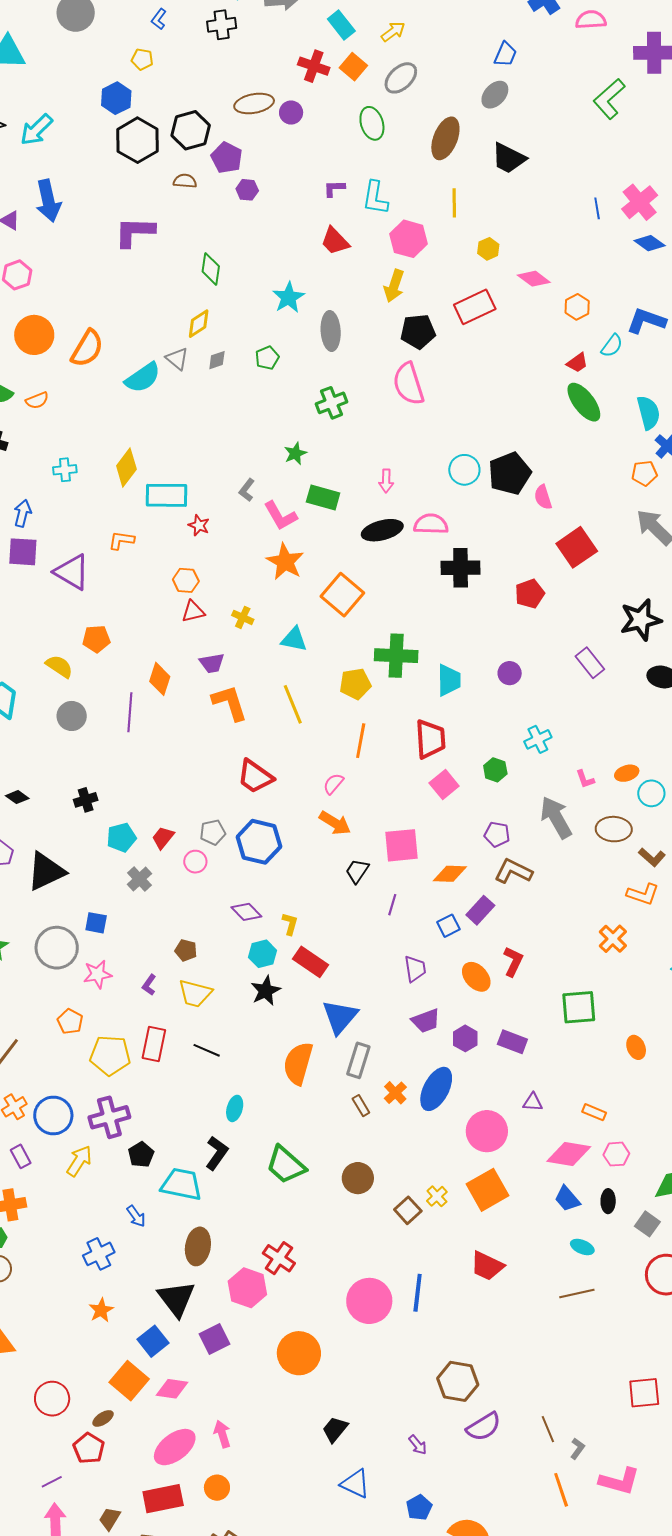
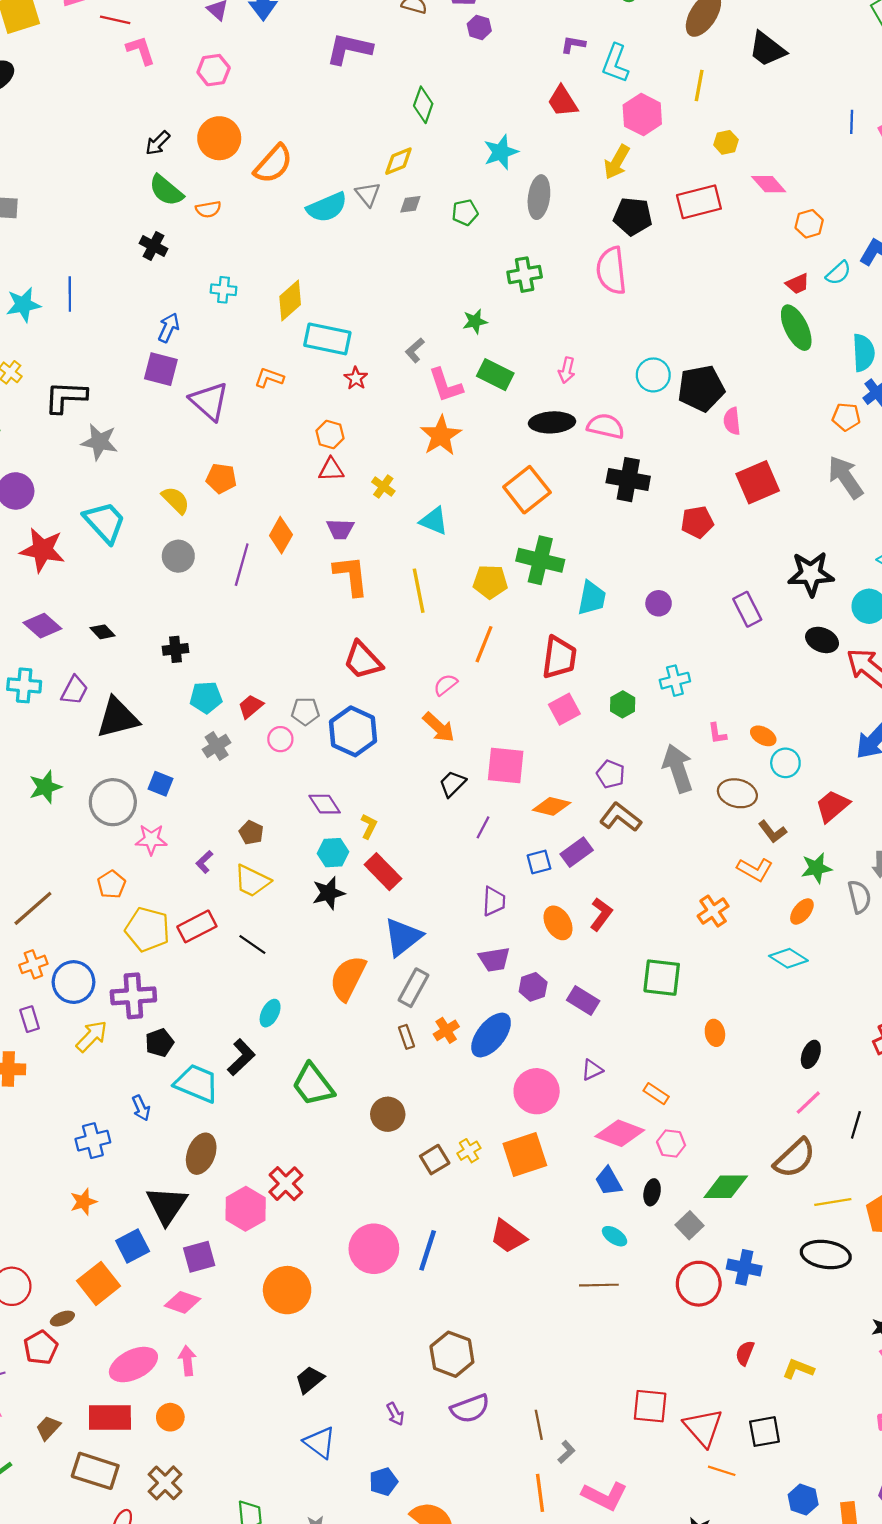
orange square: (342, 595) -> (527, 490), moved
orange ellipse: (627, 773) -> (763, 736), turned 35
red rectangle: (154, 1044) -> (197, 926), turned 40
purple triangle: (533, 1102) -> (592, 1070), turned -40
pink diamond: (172, 1389) -> (182, 1302), moved

